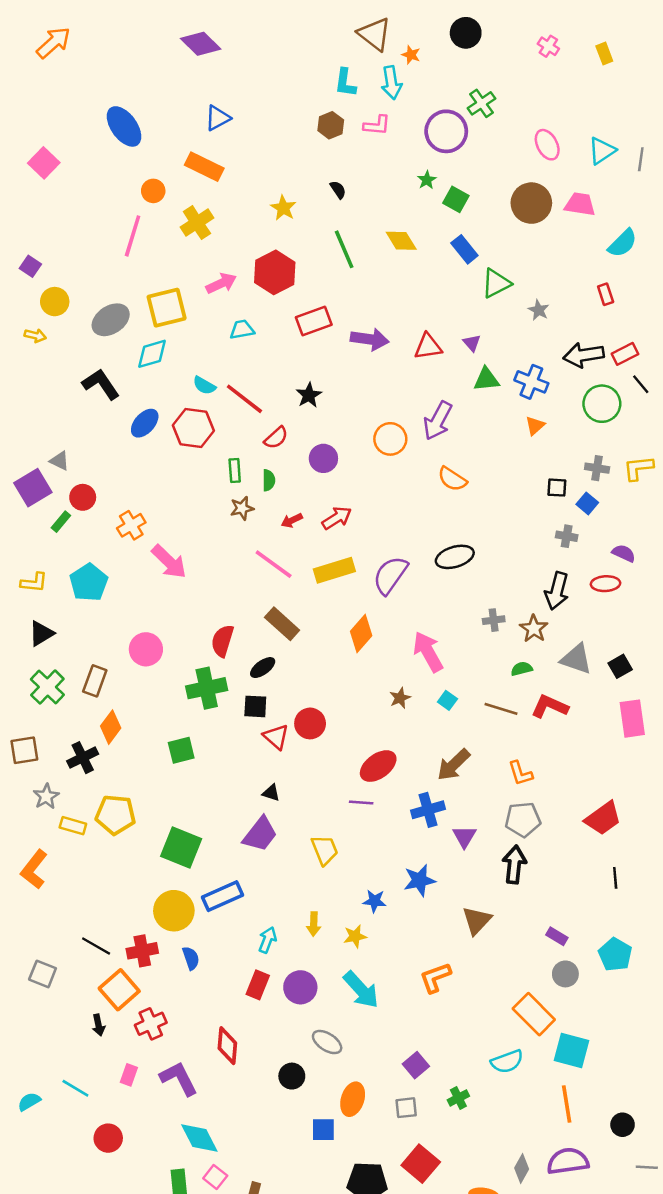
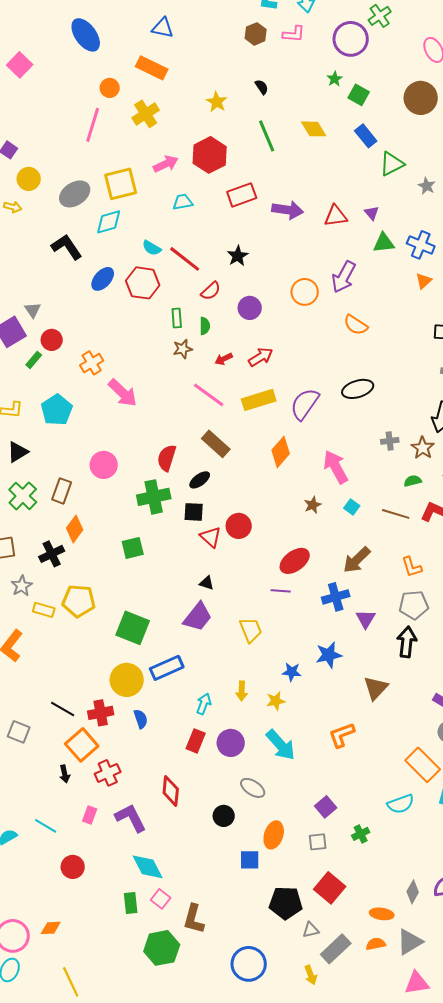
blue triangle: (218, 118) -> (163, 28), turned 40
gray triangle: (60, 461) -> (33, 310), turned 30

